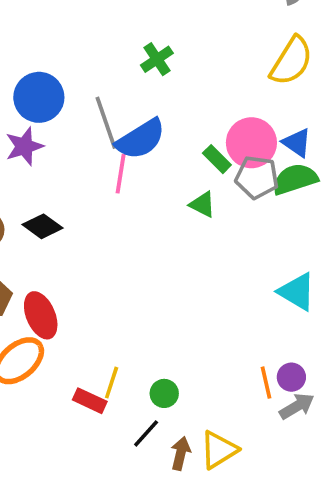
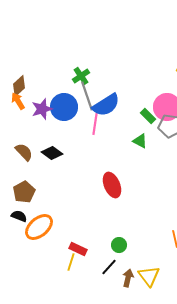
green cross: (157, 59) -> (81, 76), moved
blue circle: (39, 97) -> (64, 107), moved
red ellipse: (41, 315) -> (112, 185), moved
yellow line: (112, 383) -> (71, 262), moved
yellow triangle: (219, 450) -> (149, 276), turned -35

